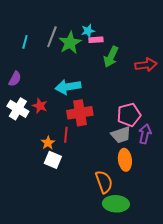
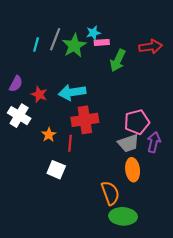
cyan line: (25, 42) -> (36, 45), moved
red arrow: (146, 65) -> (151, 47), moved
red star: (40, 106) -> (39, 94), moved
orange star: (48, 143) -> (49, 135), moved

